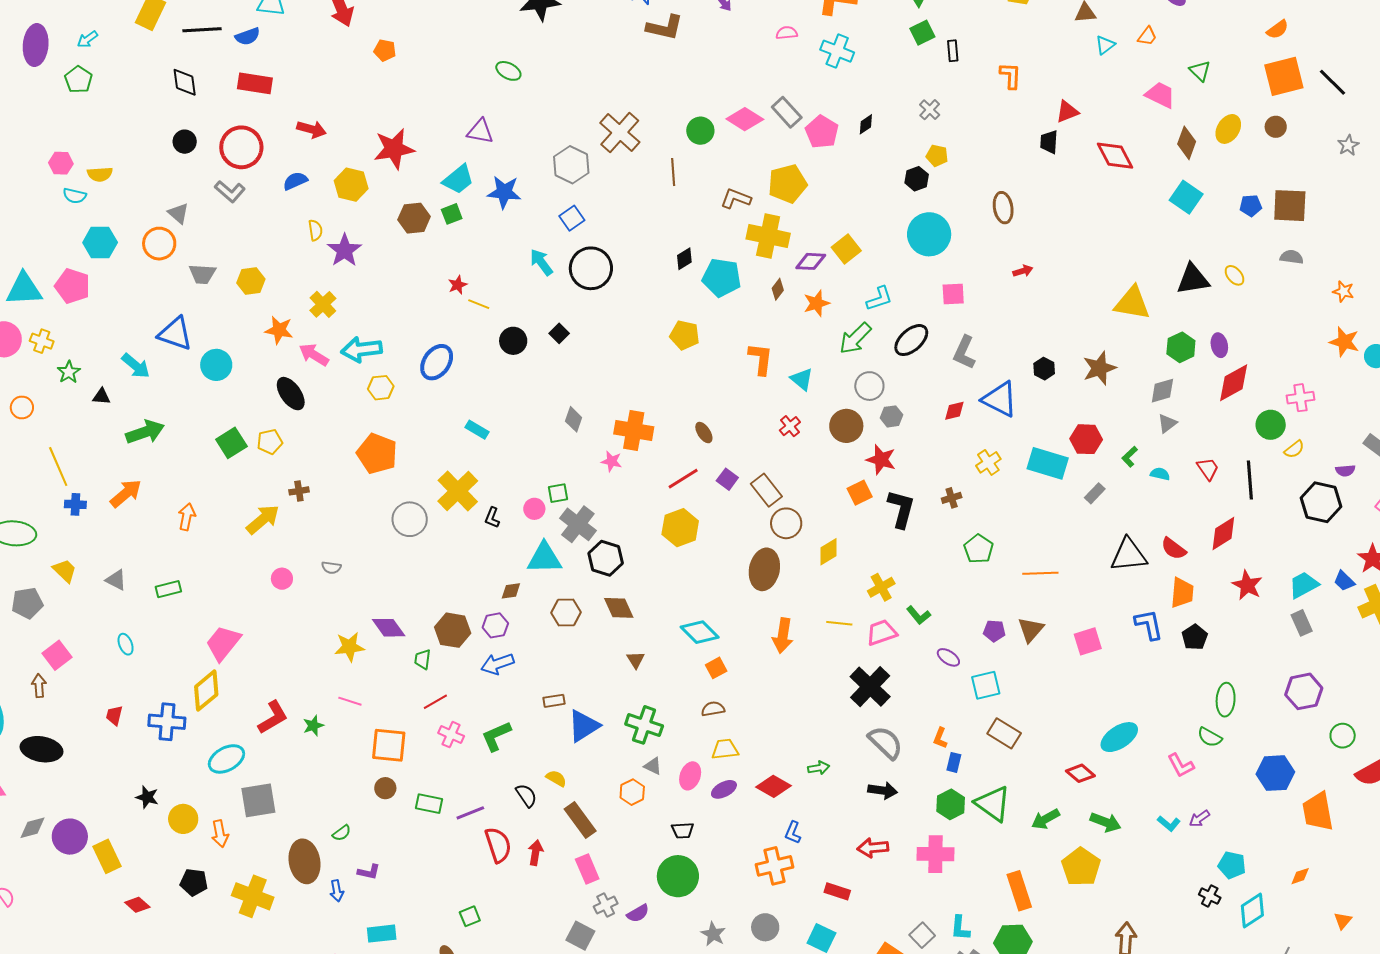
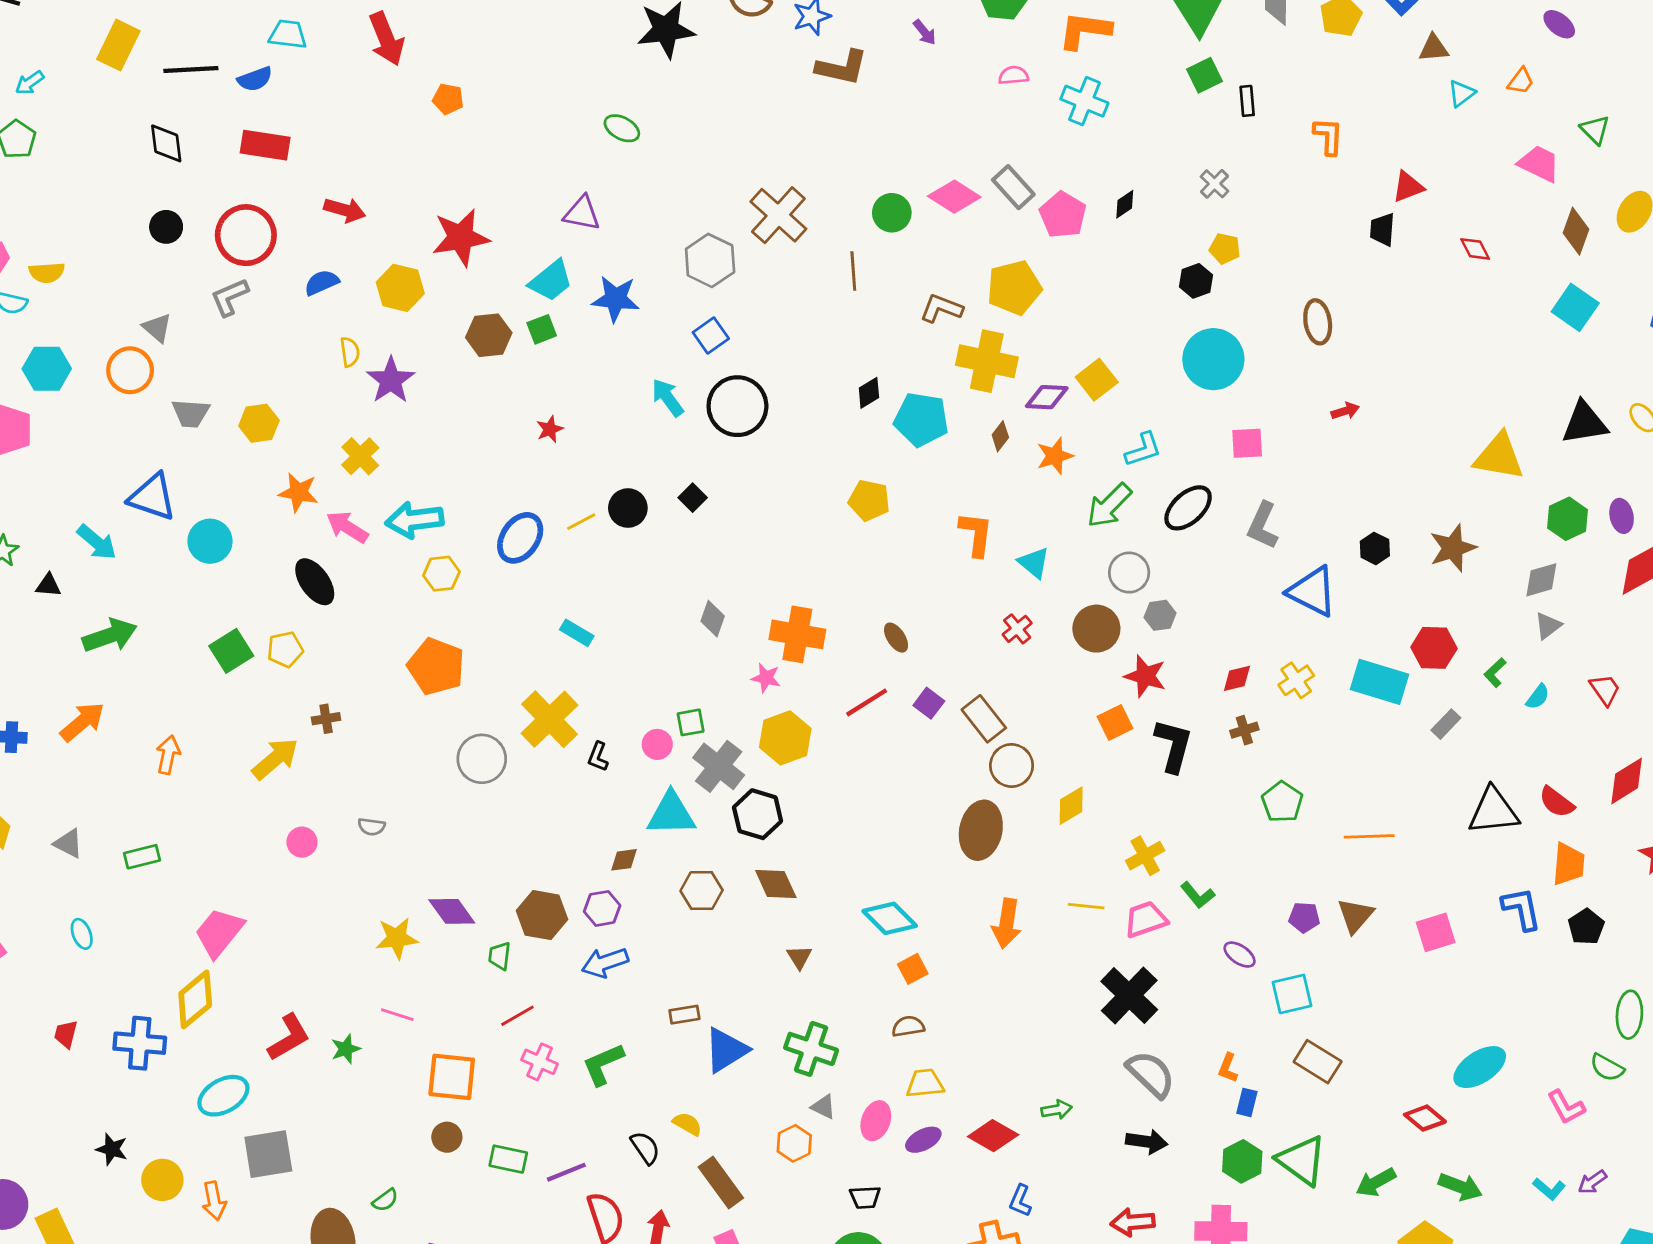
red diamond: (1115, 156) -> (1475, 249), size x0.6
gray L-shape: (230, 191) -> (230, 297), turned 116
yellow line: (479, 304) -> (581, 522), moved, turned -50
red diamond: (954, 411) -> (1237, 678), moved
cyan semicircle: (1160, 474) -> (1538, 697), turned 114
yellow hexagon: (680, 528) -> (785, 738), moved

